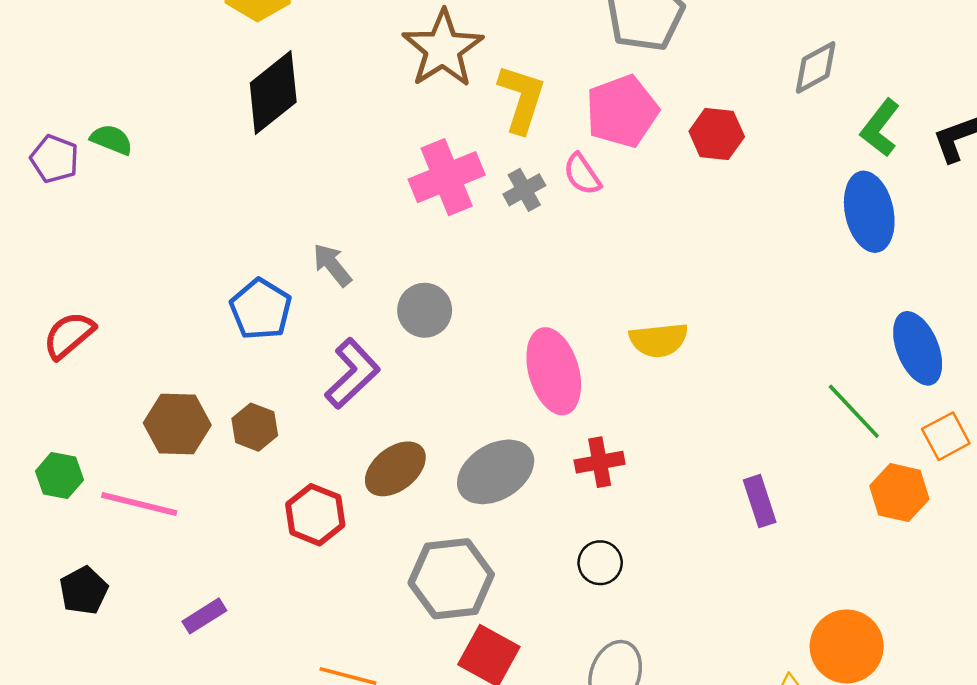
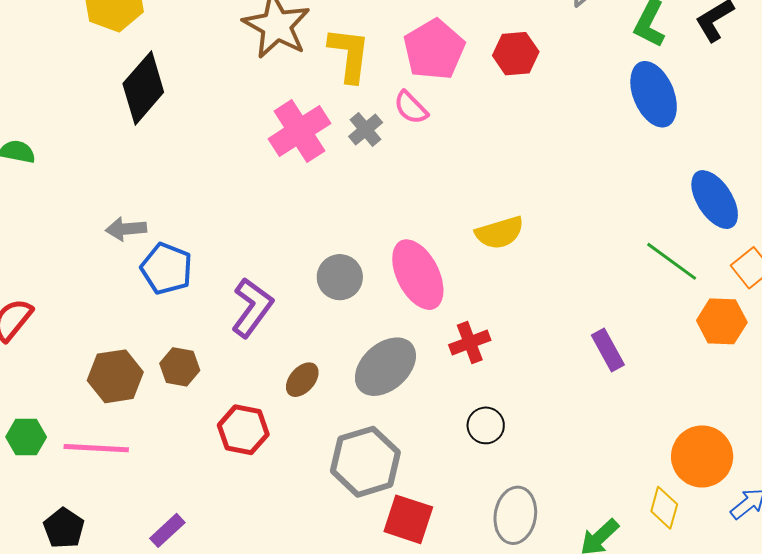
gray arrow: (332, 265) -> (126, 229), moved, turned -45
gray circle: (425, 310) -> (340, 277), moved
brown ellipse: (395, 469) -> (302, 380), size x0.7

